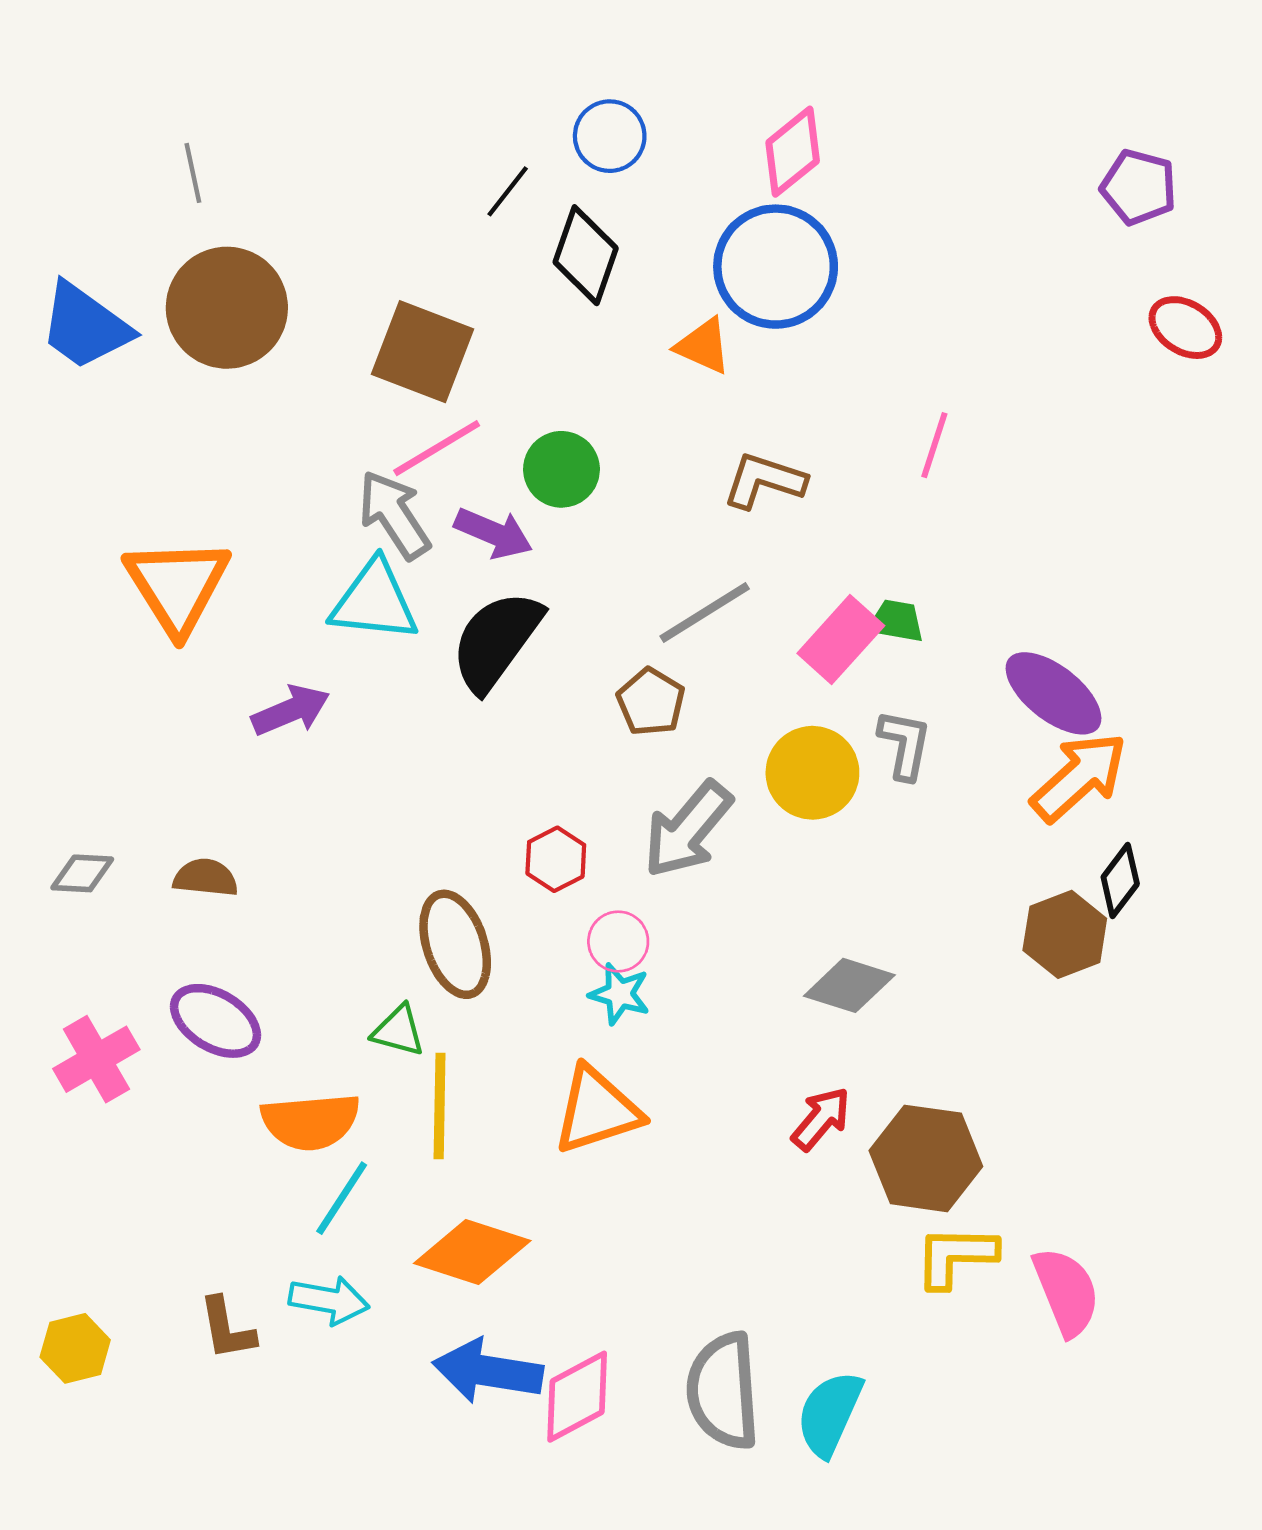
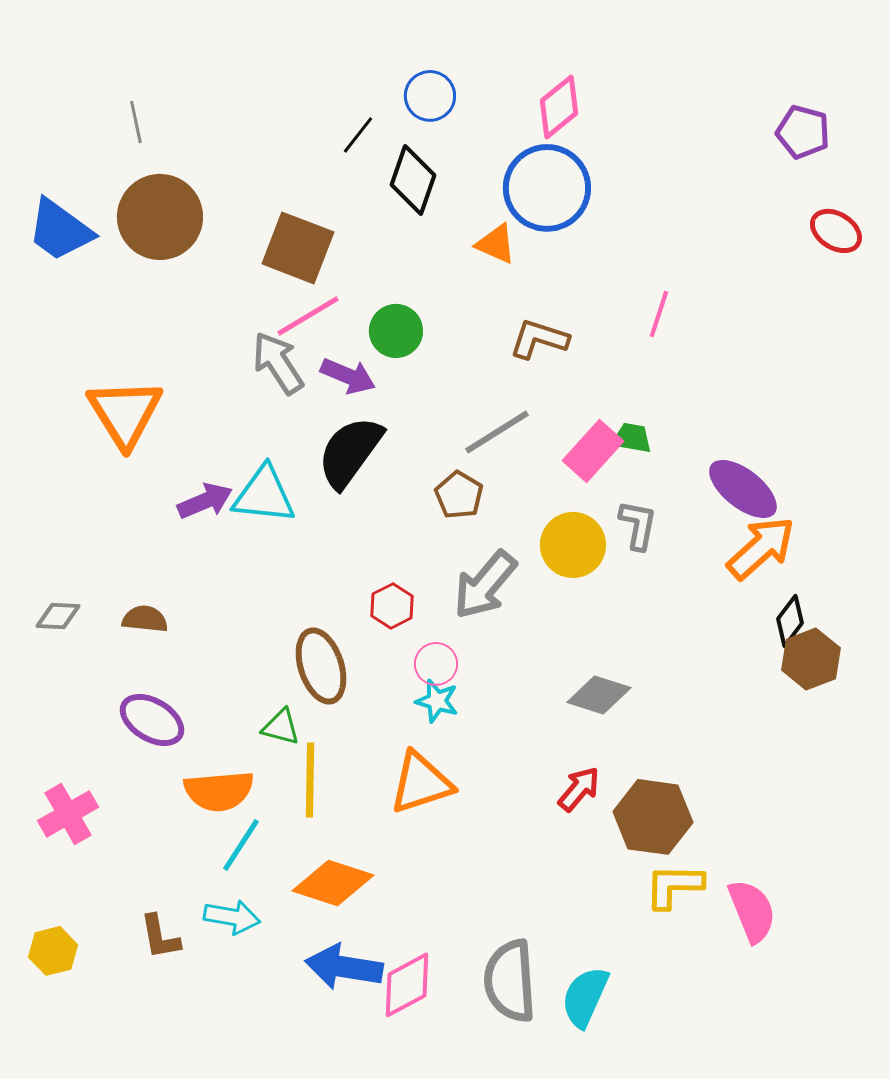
cyan triangle: (374, 601) -> (264, 495), moved
brown hexagon: (1065, 934) -> (811, 659), moved
pink cross: (96, 1059) -> (68, 814), moved

